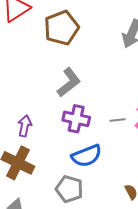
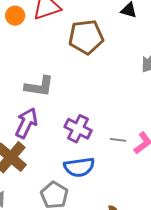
gray L-shape: (69, 82) -> (39, 86), moved, turned 32
purple arrow: (25, 126) -> (26, 123), size x1.4

